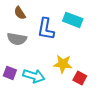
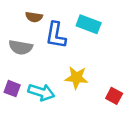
brown semicircle: (20, 13) -> (34, 17), moved, turned -48
red square: (80, 78) -> (114, 96), moved

